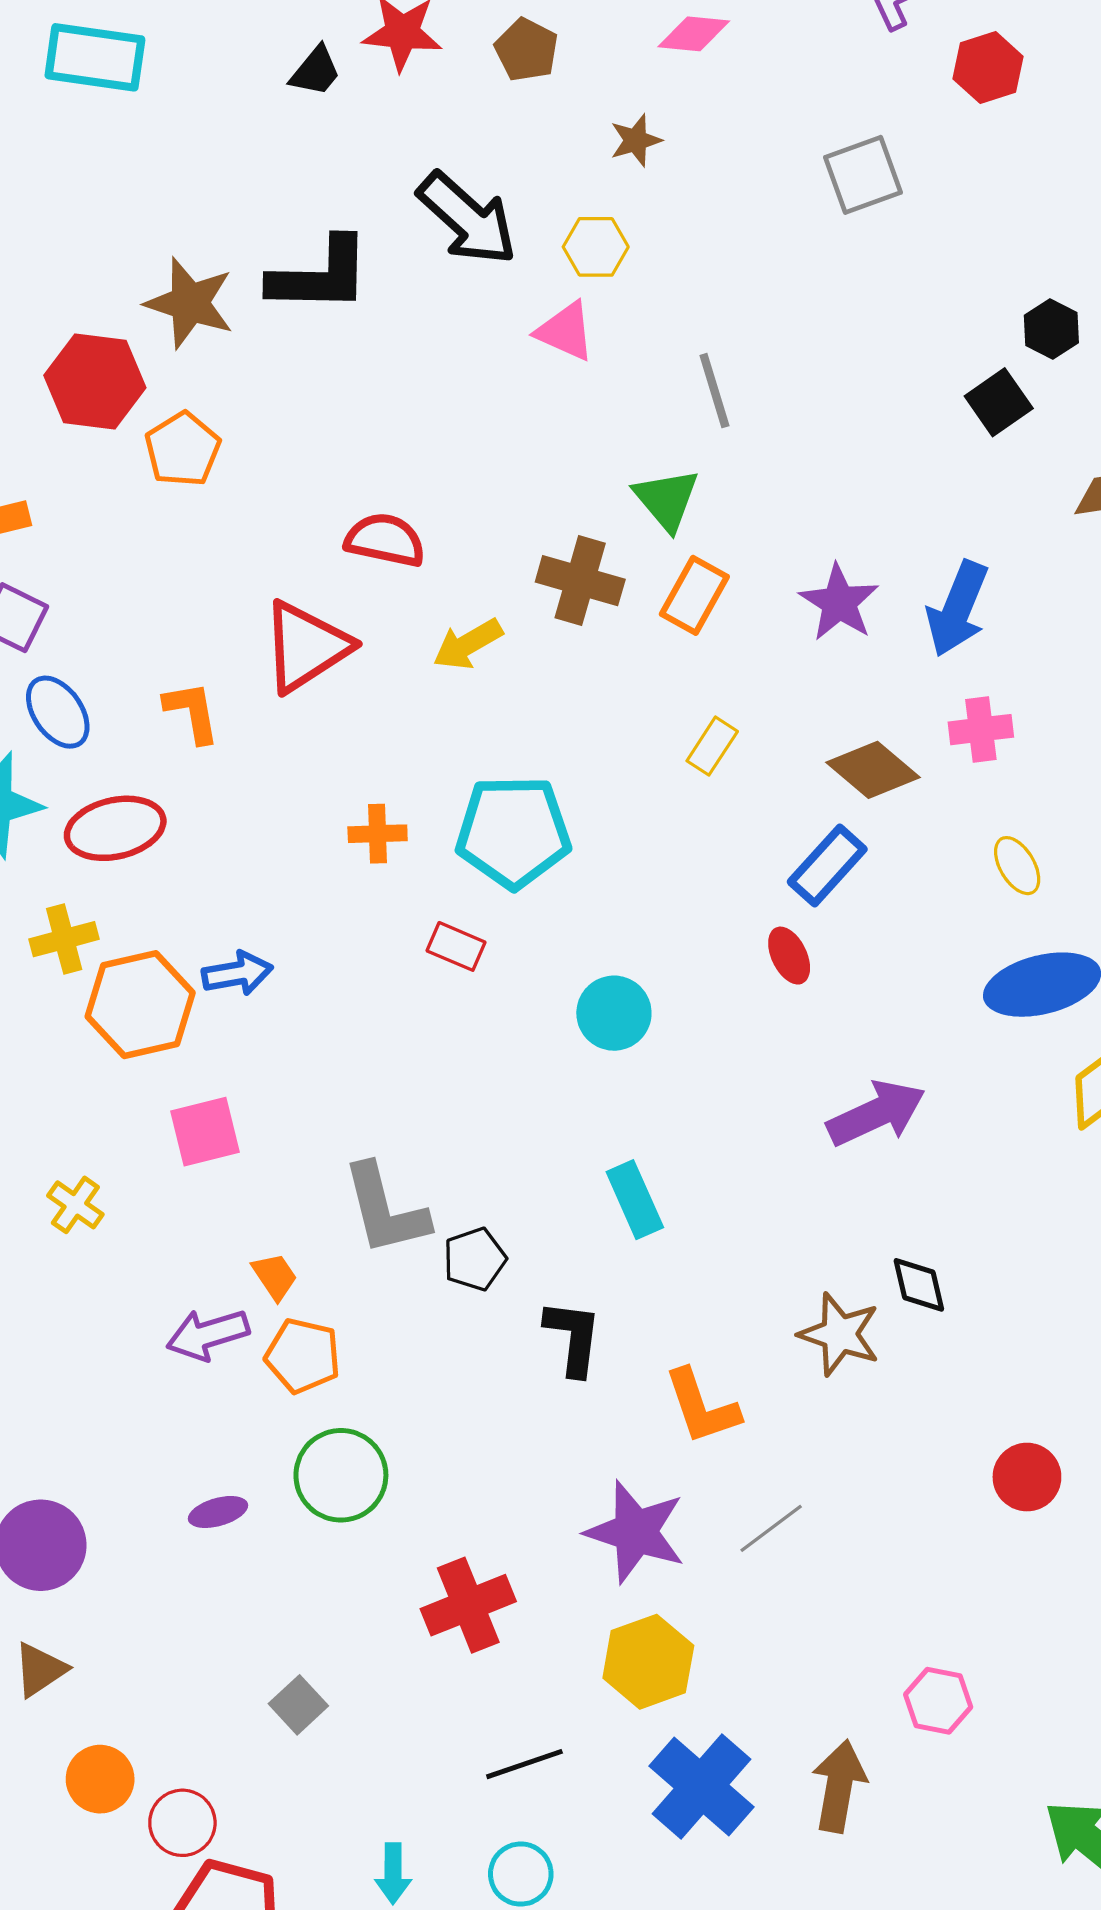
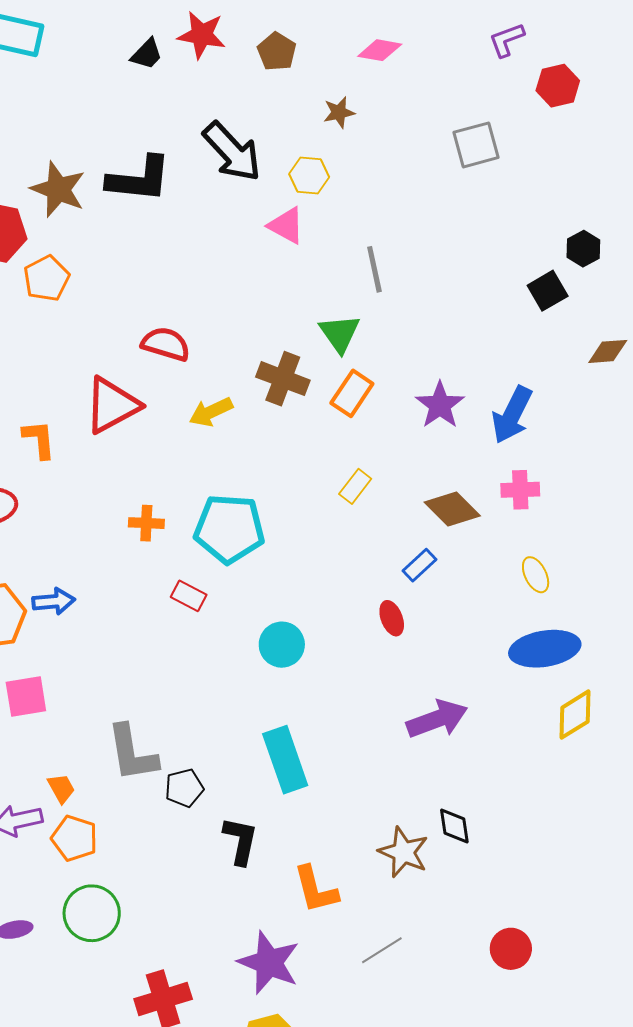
blue rectangle: (827, 865) -> (420, 565), size x0.7
cyan rectangle: (635, 1200) -> (285, 760), size x1.4
gray line: (771, 1528) -> (382, 950), moved

